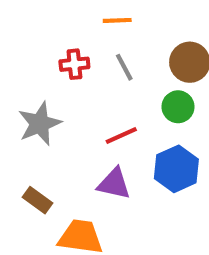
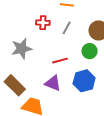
gray line: (124, 67) -> (67, 28), turned 48
brown rectangle: (37, 200) -> (15, 85), size x1.5

